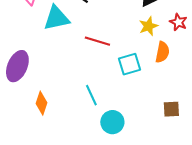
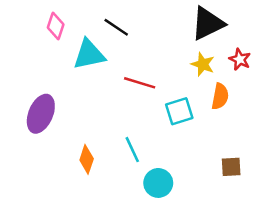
yellow star: (148, 26) -> (203, 64), turned -30
orange diamond: (41, 103) -> (87, 159), moved

